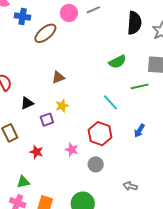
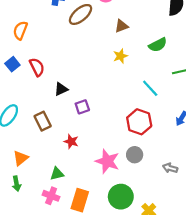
brown triangle: (58, 77) -> (122, 26), moved
yellow star: (62, 106) -> (120, 56), moved
pink star: (72, 150) -> (107, 161), moved, size x1.6
gray arrow: (130, 186) -> (170, 168), moved

